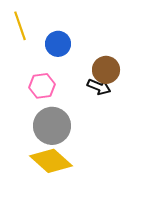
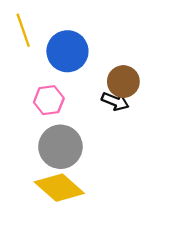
blue circle: (58, 44) -> (67, 51), size x1.4

